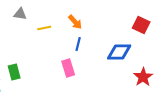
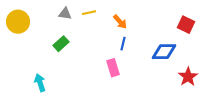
yellow line: (44, 28) -> (89, 13), moved
green rectangle: (14, 72) -> (61, 44), moved, turned 63

